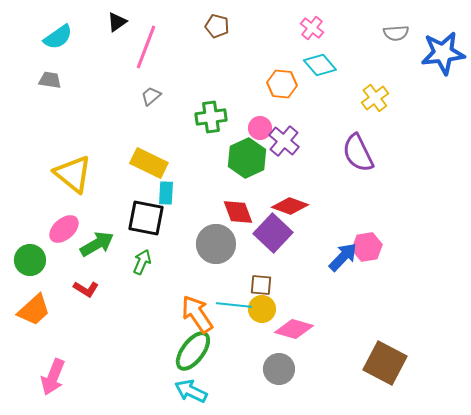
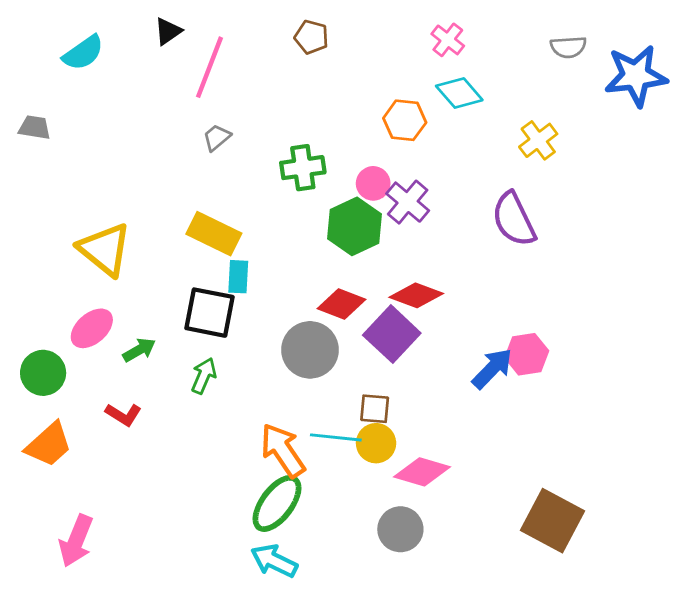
gray trapezoid: (50, 80) -> (34, 127), moved
red diamond: (238, 212) -> (342, 304), turned -48
green arrow: (97, 244) -> (139, 350), size x0.7

